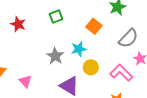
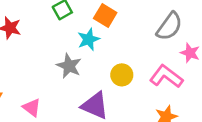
orange square: (94, 26) -> (105, 15), moved
cyan star: (79, 49) -> (89, 39), moved

